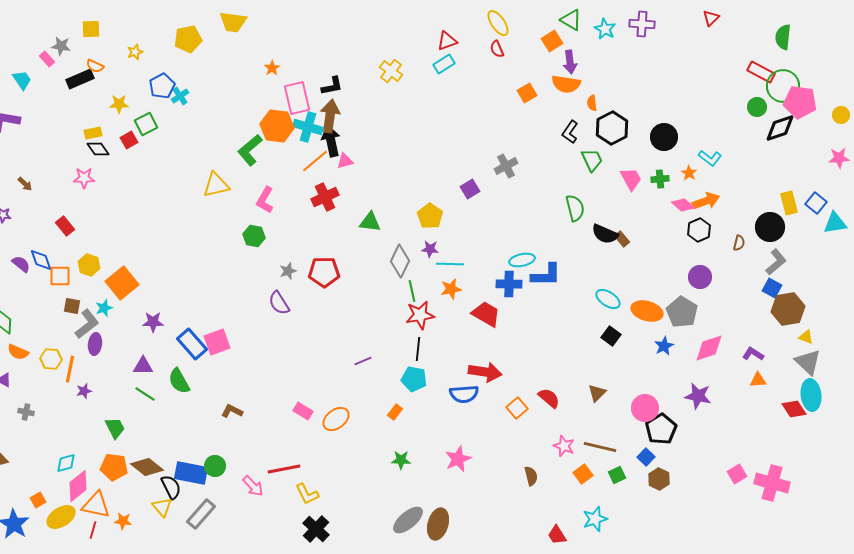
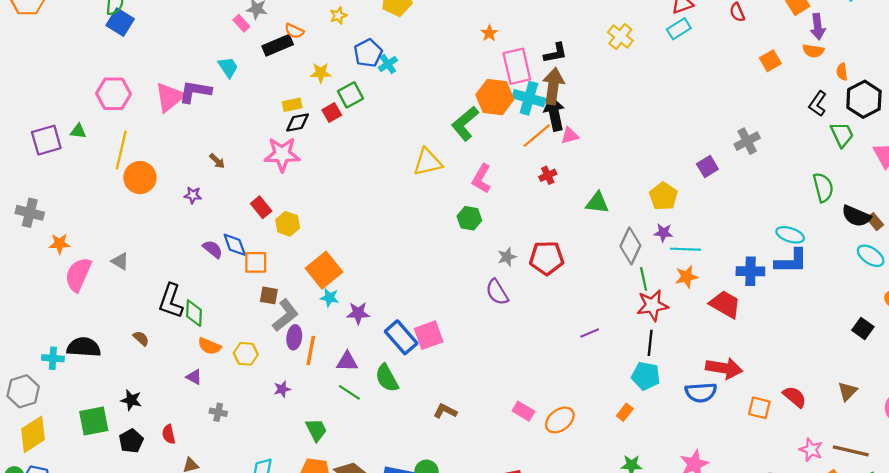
cyan trapezoid: (22, 80) -> (228, 67), moved
orange semicircle: (566, 84) -> (813, 51), size x0.7
black diamond: (98, 149) -> (298, 122), turned -65
pink star: (84, 178) -> (282, 154), size x1.5
red cross: (325, 197) -> (548, 175), size x0.6
cyan ellipse: (522, 260) -> (790, 235), moved, turned 30
yellow hexagon: (89, 265) -> (288, 224), moved
cyan ellipse: (608, 299) -> (871, 256), moved
cyan star: (104, 308) -> (329, 298), moved, turned 30
purple line: (363, 361) -> (590, 333), moved
orange line: (70, 369) -> (311, 351), moved
orange square: (517, 408) -> (759, 408), turned -35

